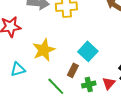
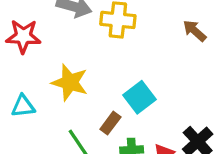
yellow star: (44, 50) -> (70, 82), turned 30

